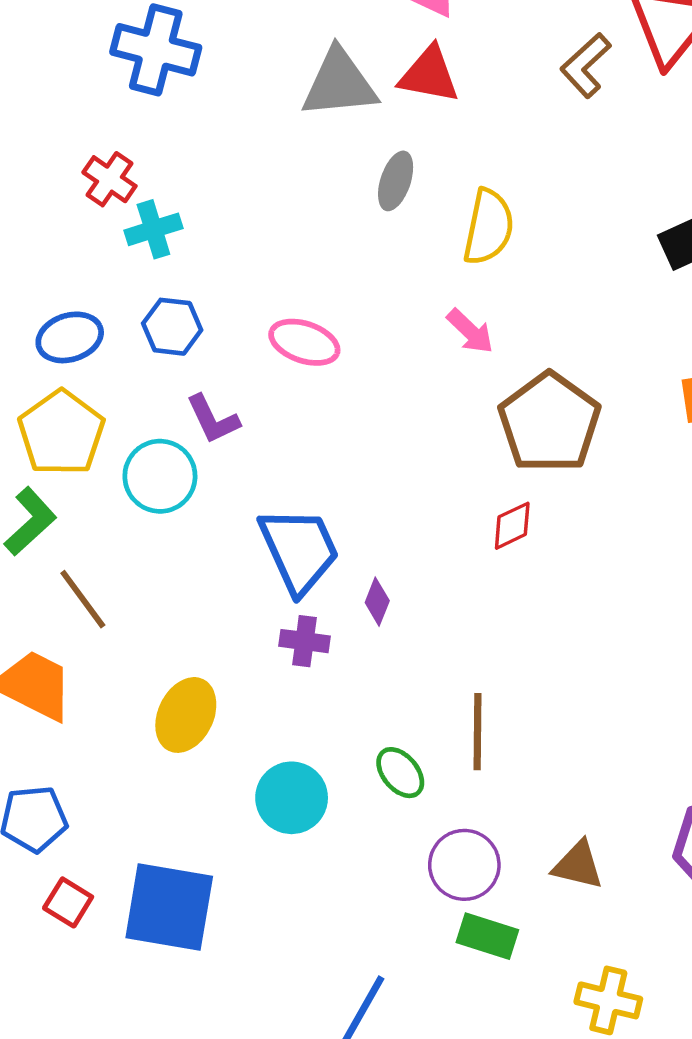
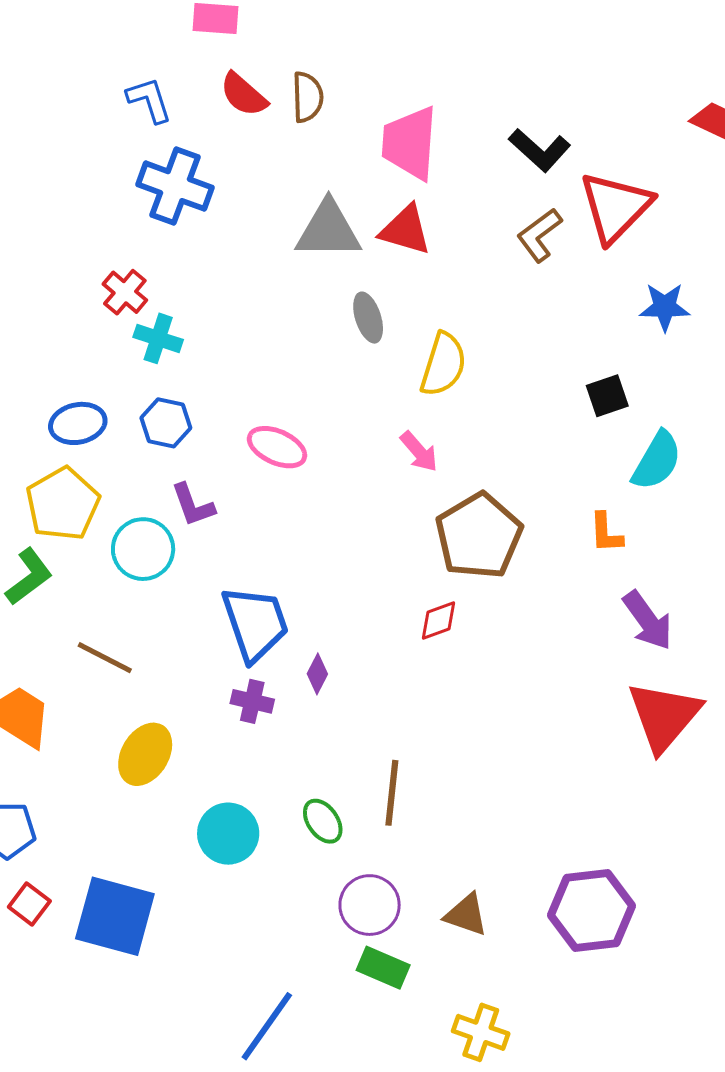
gray ellipse: (396, 181) -> (368, 318), turned -42
cyan cross: (153, 229) -> (158, 338), turned 30
brown line: (83, 599) -> (105, 658), moved, turned -32

